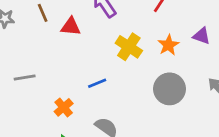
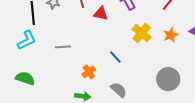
blue line: (97, 83) -> (115, 57), turned 64
gray circle: (170, 89) -> (168, 79), moved

